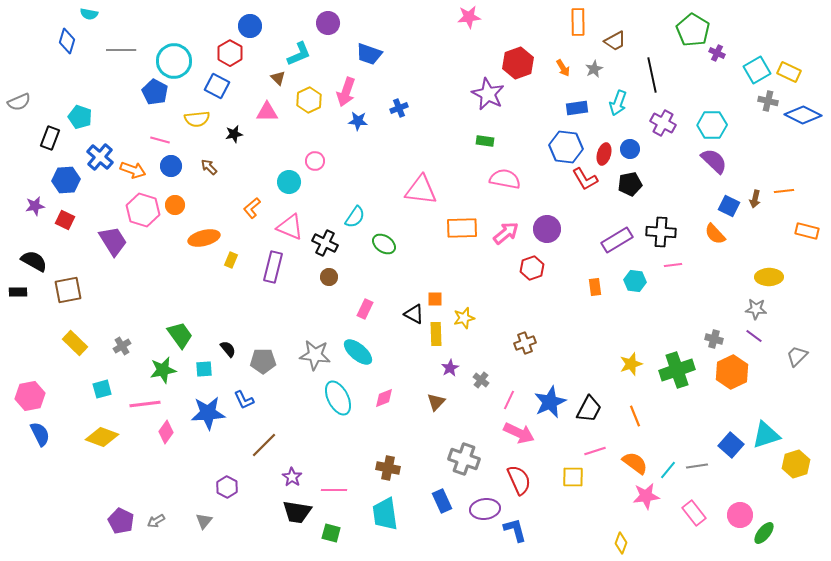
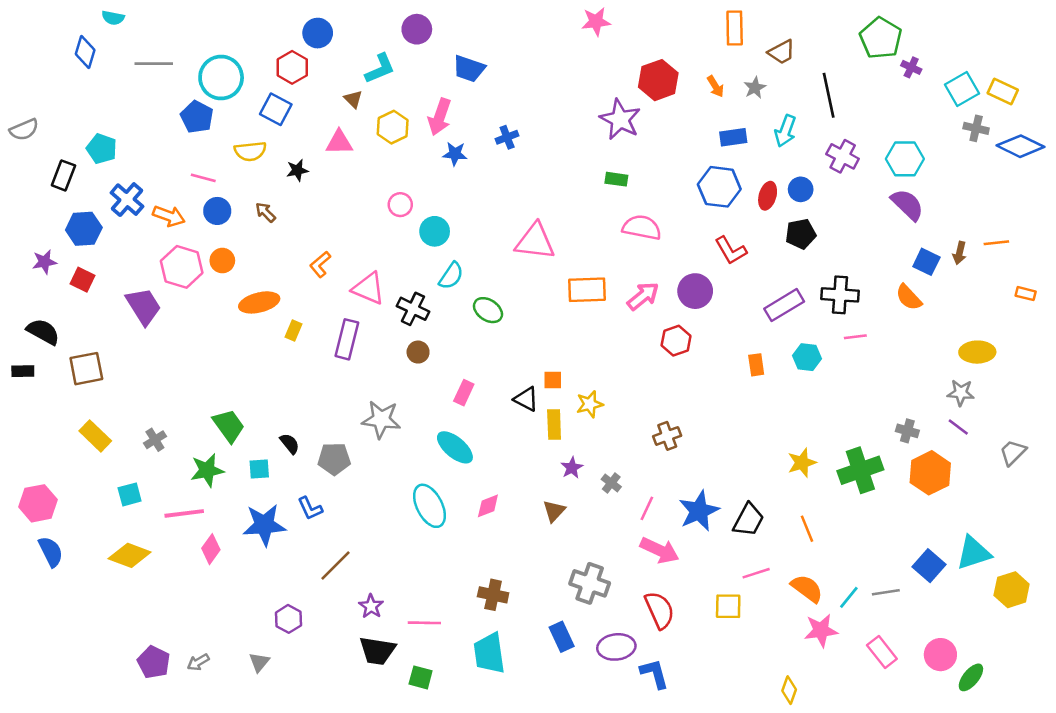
red L-shape: (585, 179) -> (731, 250), moved
cyan circle: (289, 182) -> (435, 231), moved
orange rectangle: (807, 231) -> (1026, 294), size x0.7
gray star: (315, 355) -> (381, 419), moved

